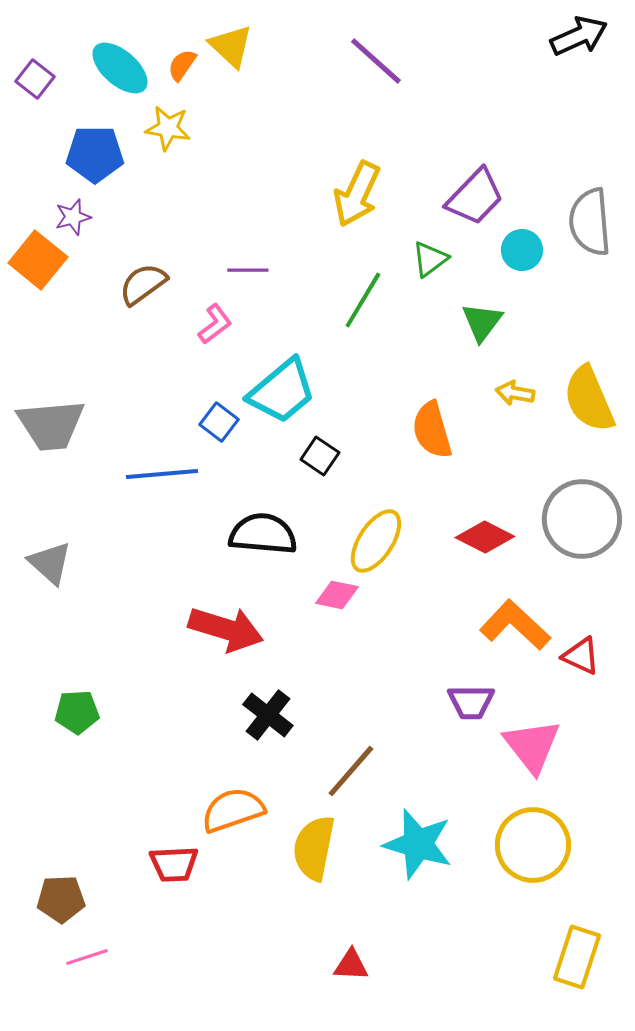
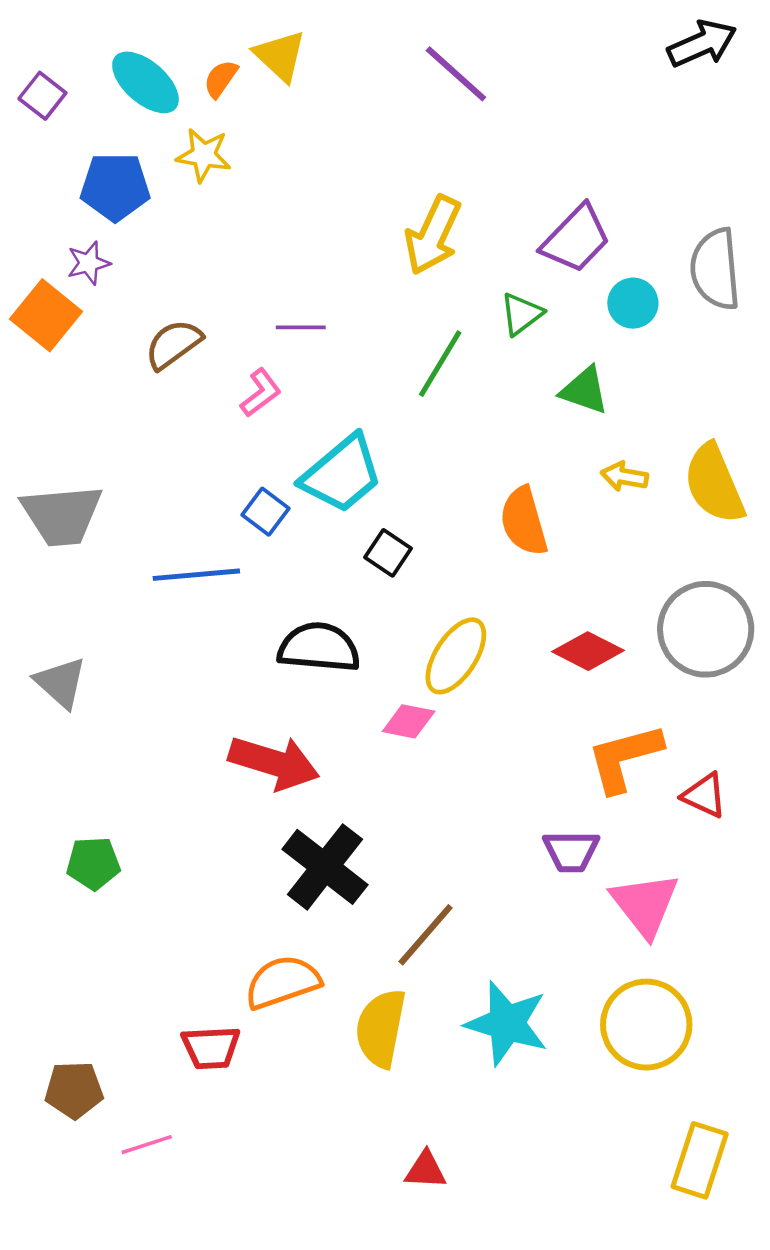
green triangle: (482, 322) -> (584, 390), turned -48
orange L-shape: (515, 625) -> (624, 758), turned -58
black cross: (268, 715) -> (325, 867), size x1.4
pink line: (87, 957) -> (147, 1145), moved

